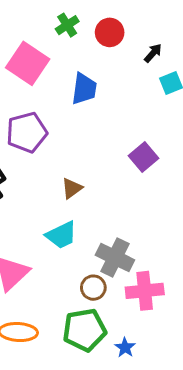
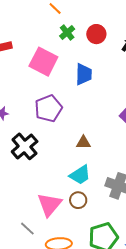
brown triangle: (72, 188) -> (83, 143), turned 42
brown circle: (93, 288) -> (78, 200), moved

